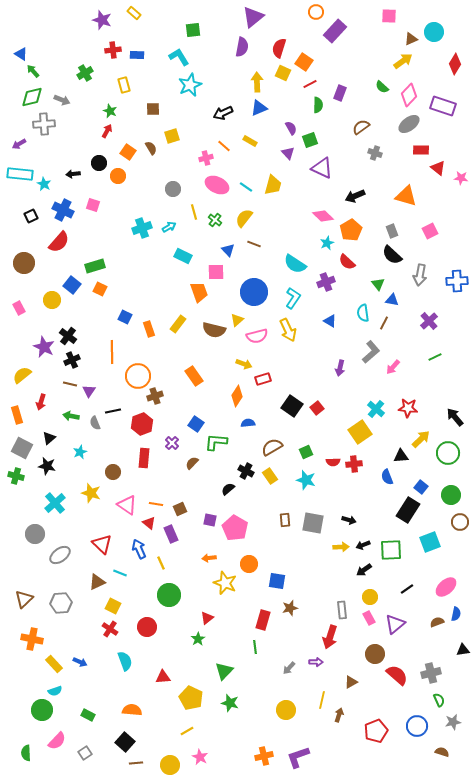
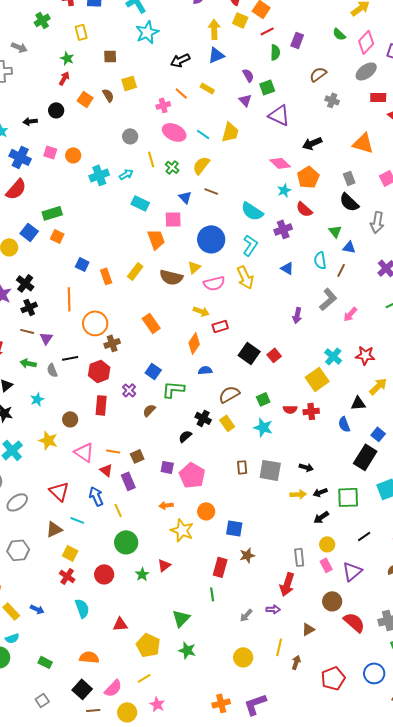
orange circle: (118, 176) -> (73, 155), moved
green star: (198, 639) -> (142, 574), moved
pink semicircle: (57, 741) -> (113, 688), moved

